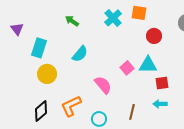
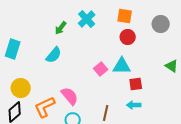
orange square: (139, 13) -> (125, 16), moved
green arrow: (72, 21) -> (61, 28), moved, turned -88
yellow circle: (47, 74) -> (21, 88), moved
pink semicircle: (103, 85) -> (70, 96), moved

